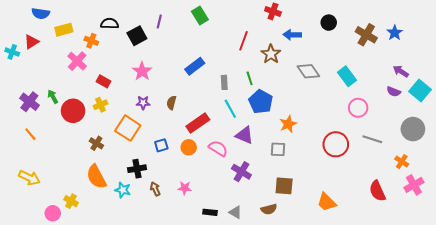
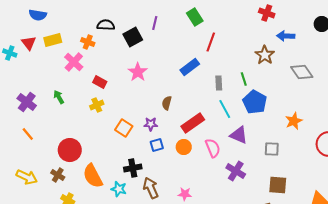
yellow rectangle: (64, 30) -> (53, 40), moved
red line: (243, 41) -> (211, 42), moved
red triangle: (31, 42) -> (29, 43), turned -35
green arrow: (53, 97) -> (59, 97), moved
purple star: (143, 103) -> (151, 124), moved
red circle: (73, 111) -> (70, 150), moved
orange star: (288, 124) -> (294, 121), moved
orange square: (128, 128) -> (124, 128), size x0.7
brown cross: (96, 143) -> (58, 175), moved
pink semicircle: (218, 148) -> (213, 148), turned 36
pink star: (185, 188) -> (185, 194), moved
brown arrow: (155, 189) -> (151, 188), size x1.5

